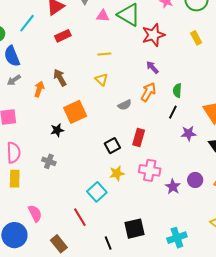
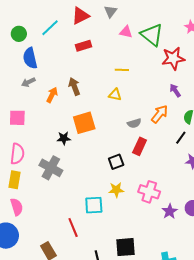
purple arrow: (152, 67) -> (175, 90), moved
yellow triangle: (101, 80) -> (115, 95), turned -40
red rectangle: (139, 137) -> (140, 146), moved
gray cross: (49, 161) -> (51, 168), size x1.6
cyan square: (97, 192) -> (94, 205), turned 30
pink semicircle: (35, 213) -> (17, 207), moved

